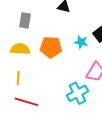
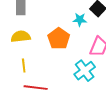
orange pentagon: (51, 47) -> (59, 39), moved, turned -30

